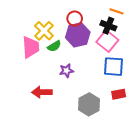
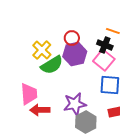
green semicircle: (54, 46) -> (52, 65), size x1.6
pink trapezoid: (31, 47) -> (29, 94), moved
purple star: (66, 71) -> (75, 104), moved, size x1.6

